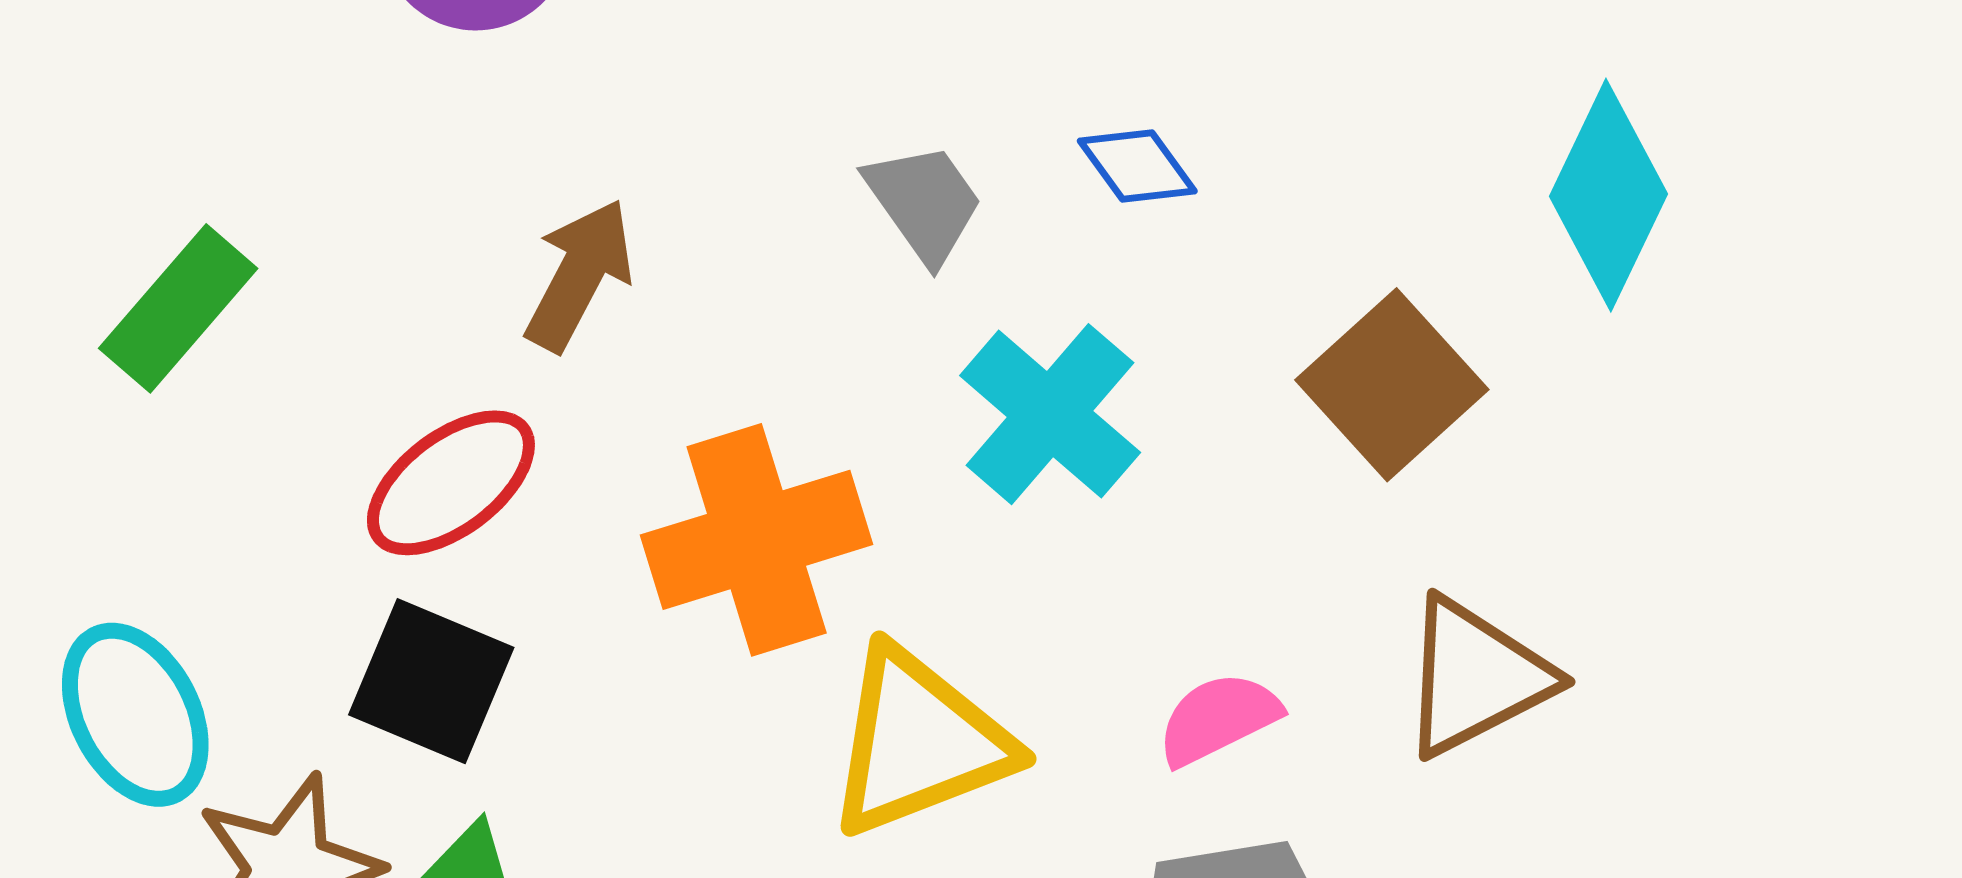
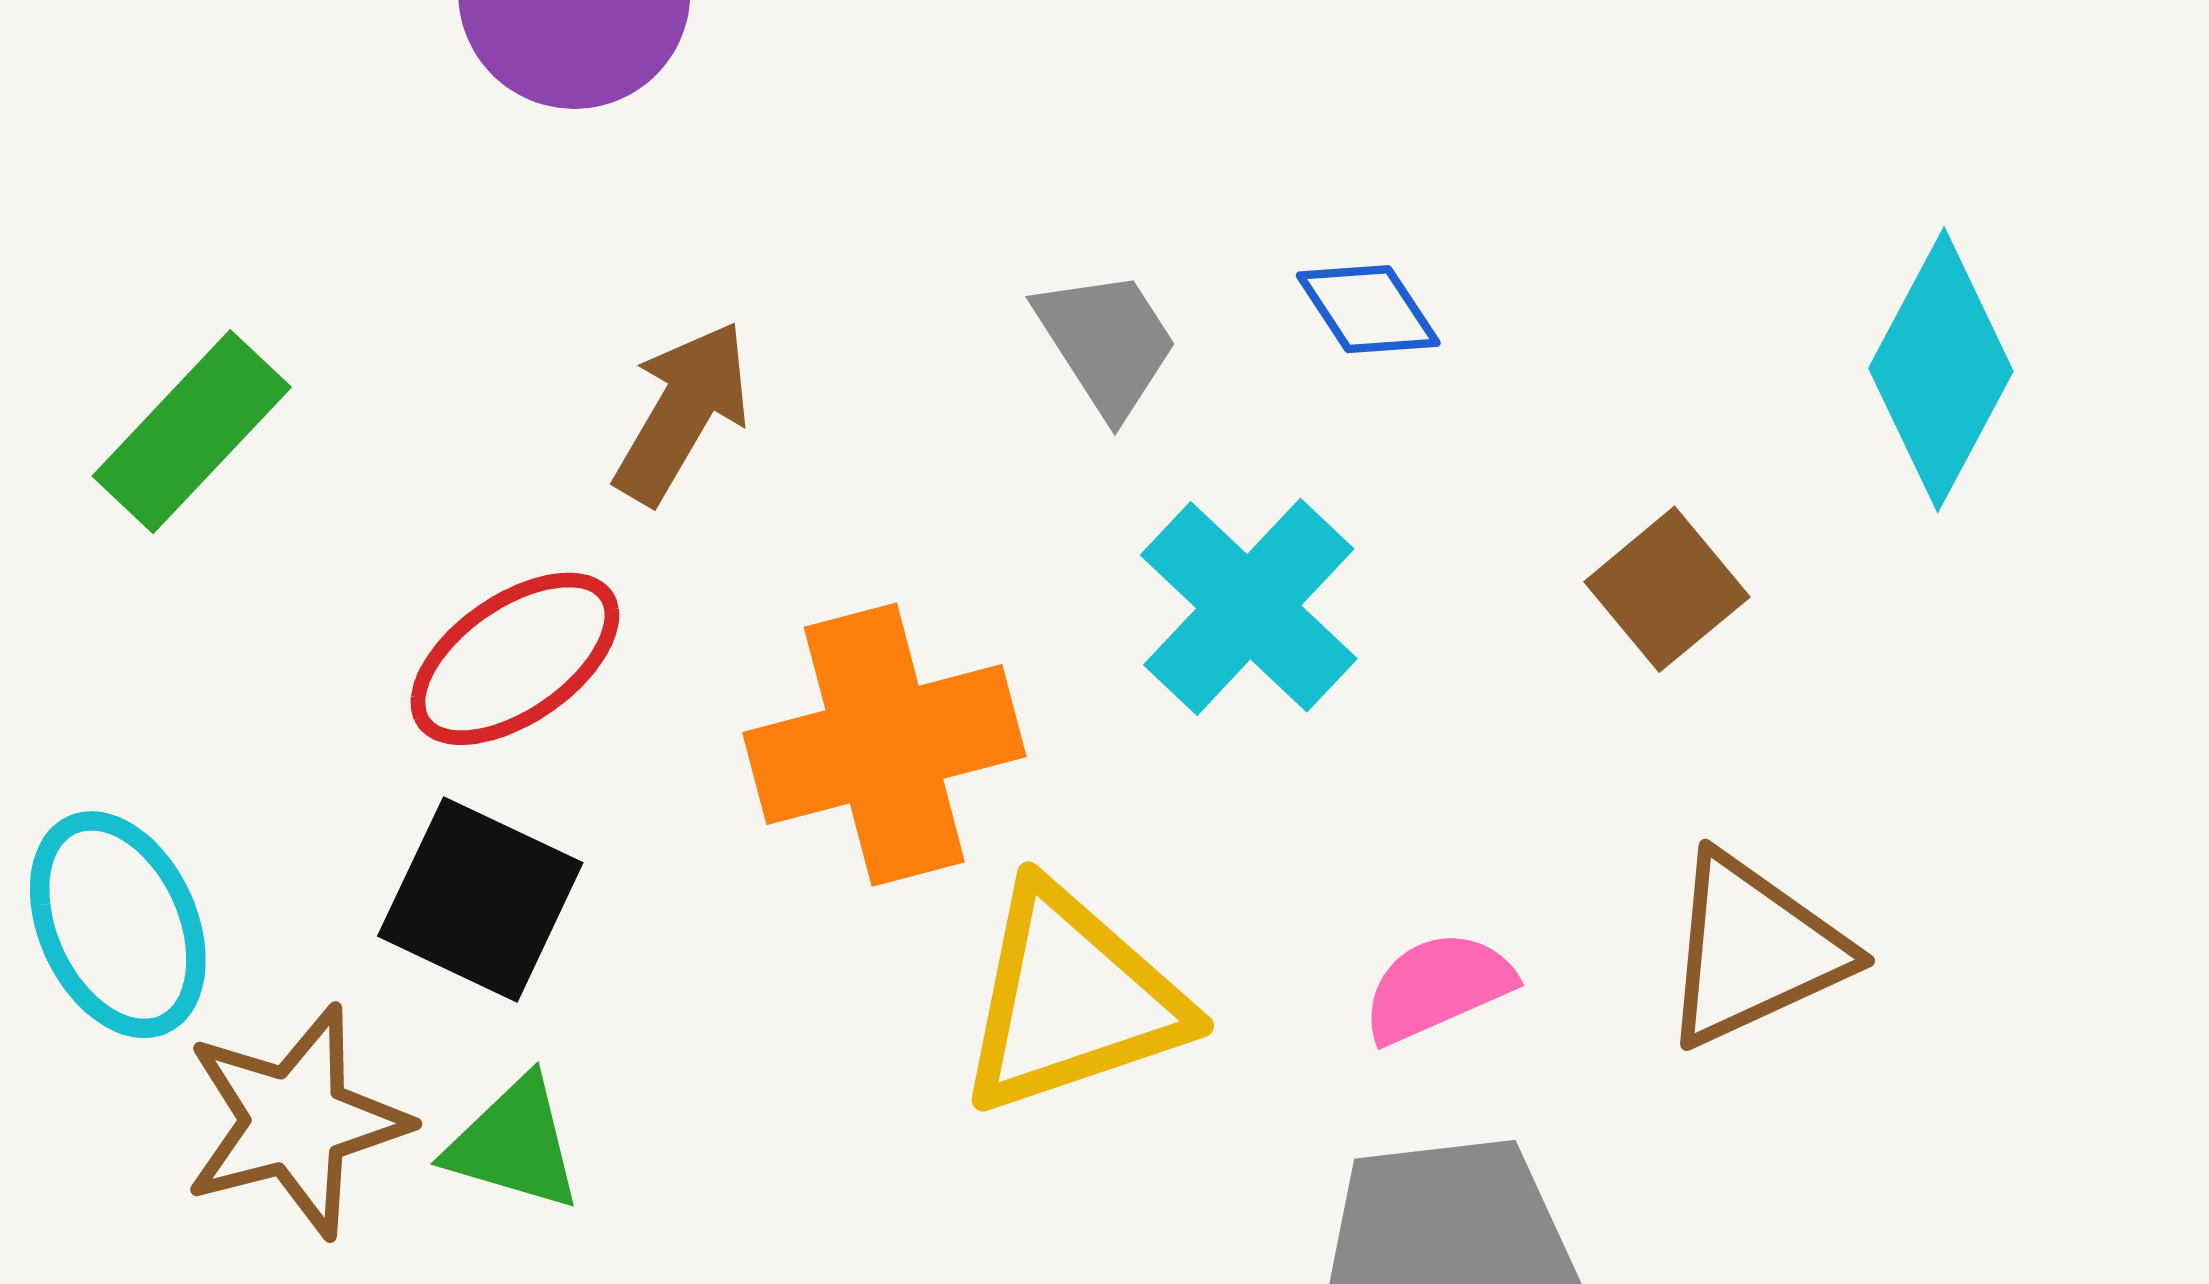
brown square: (1392, 385) -> (1667, 589), size x0.7

